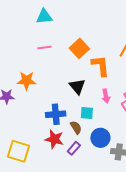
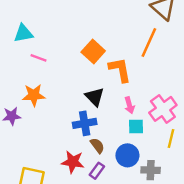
cyan triangle: (44, 16) -> (23, 33), moved
pink line: (44, 48) -> (38, 58), moved, turned 32
cyan square: (87, 113) -> (136, 126), moved
blue cross: (56, 114) -> (85, 123), moved

